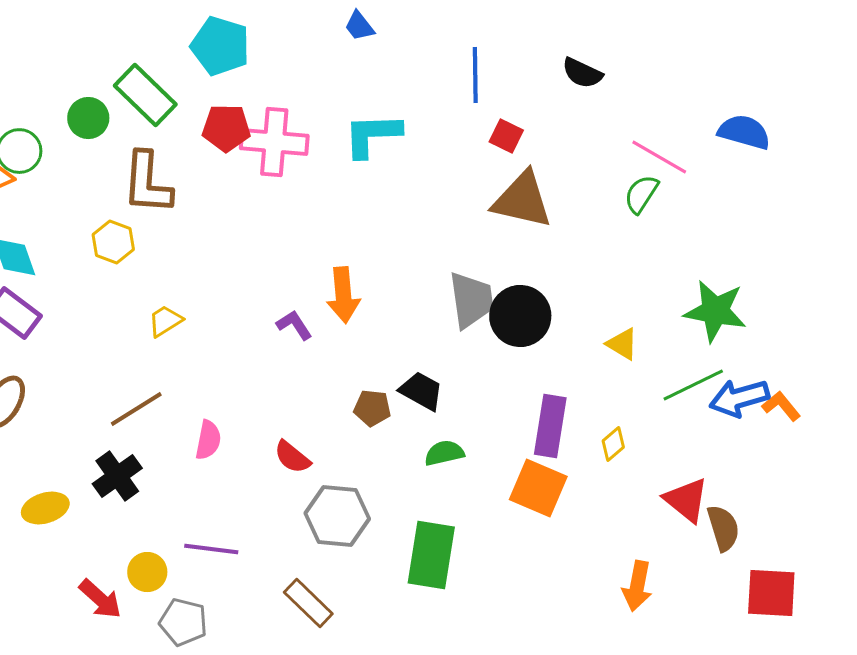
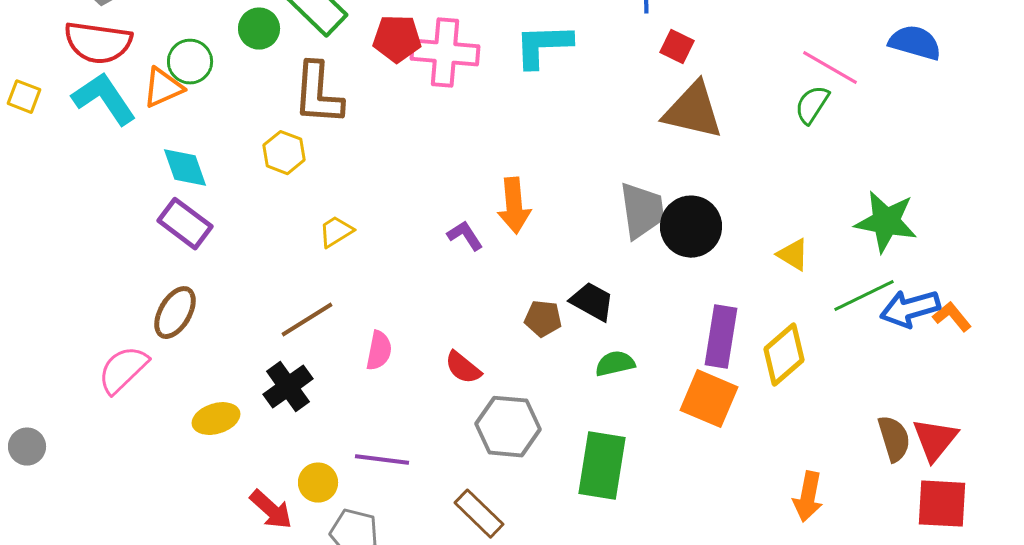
yellow diamond: (613, 444) -> (784, 355), size x1.8
red triangle: (686, 500) -> (935, 440), moved, turned 30

